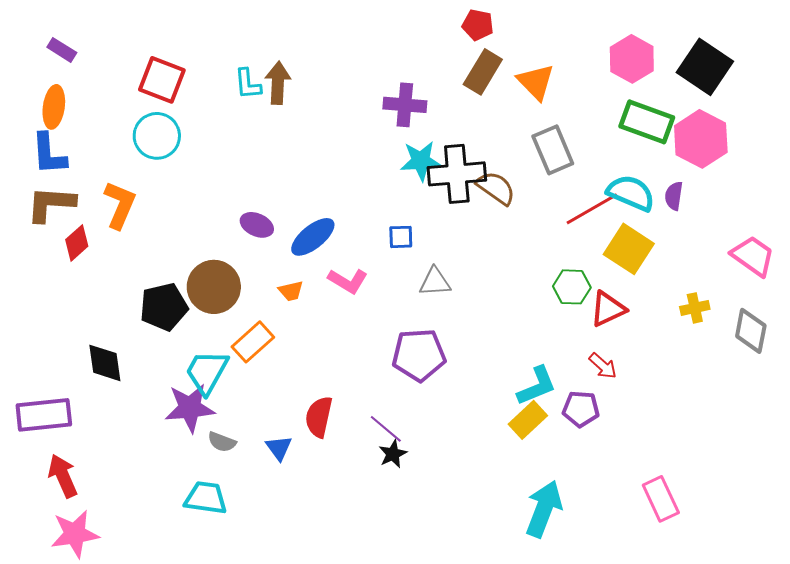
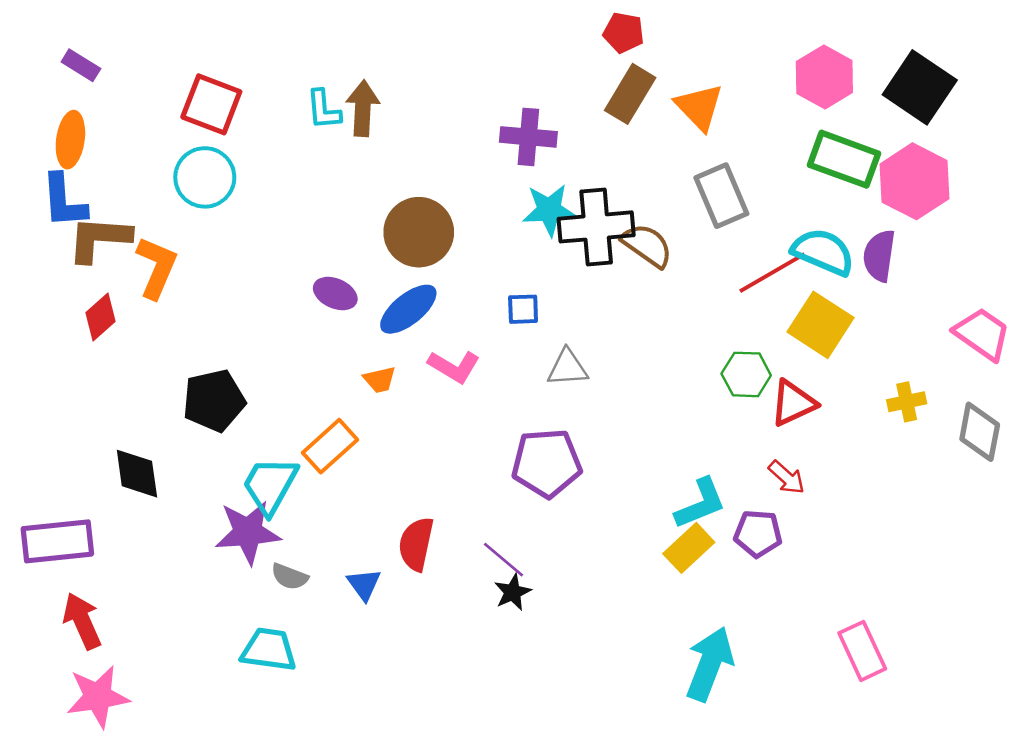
purple semicircle: (674, 196) -> (879, 256), size x1.4
brown L-shape: (51, 204) -> (99, 239), moved
brown circle: (214, 287) -> (419, 232), moved

